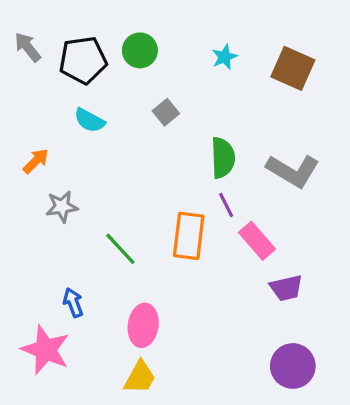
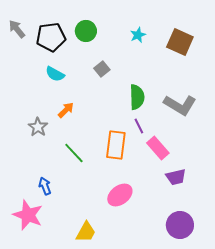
orange arrow: (36, 161) -> (66, 110), moved
gray star: (62, 207) -> (38, 127), turned -30
pink ellipse: (143, 325) -> (120, 195), moved, turned 45

